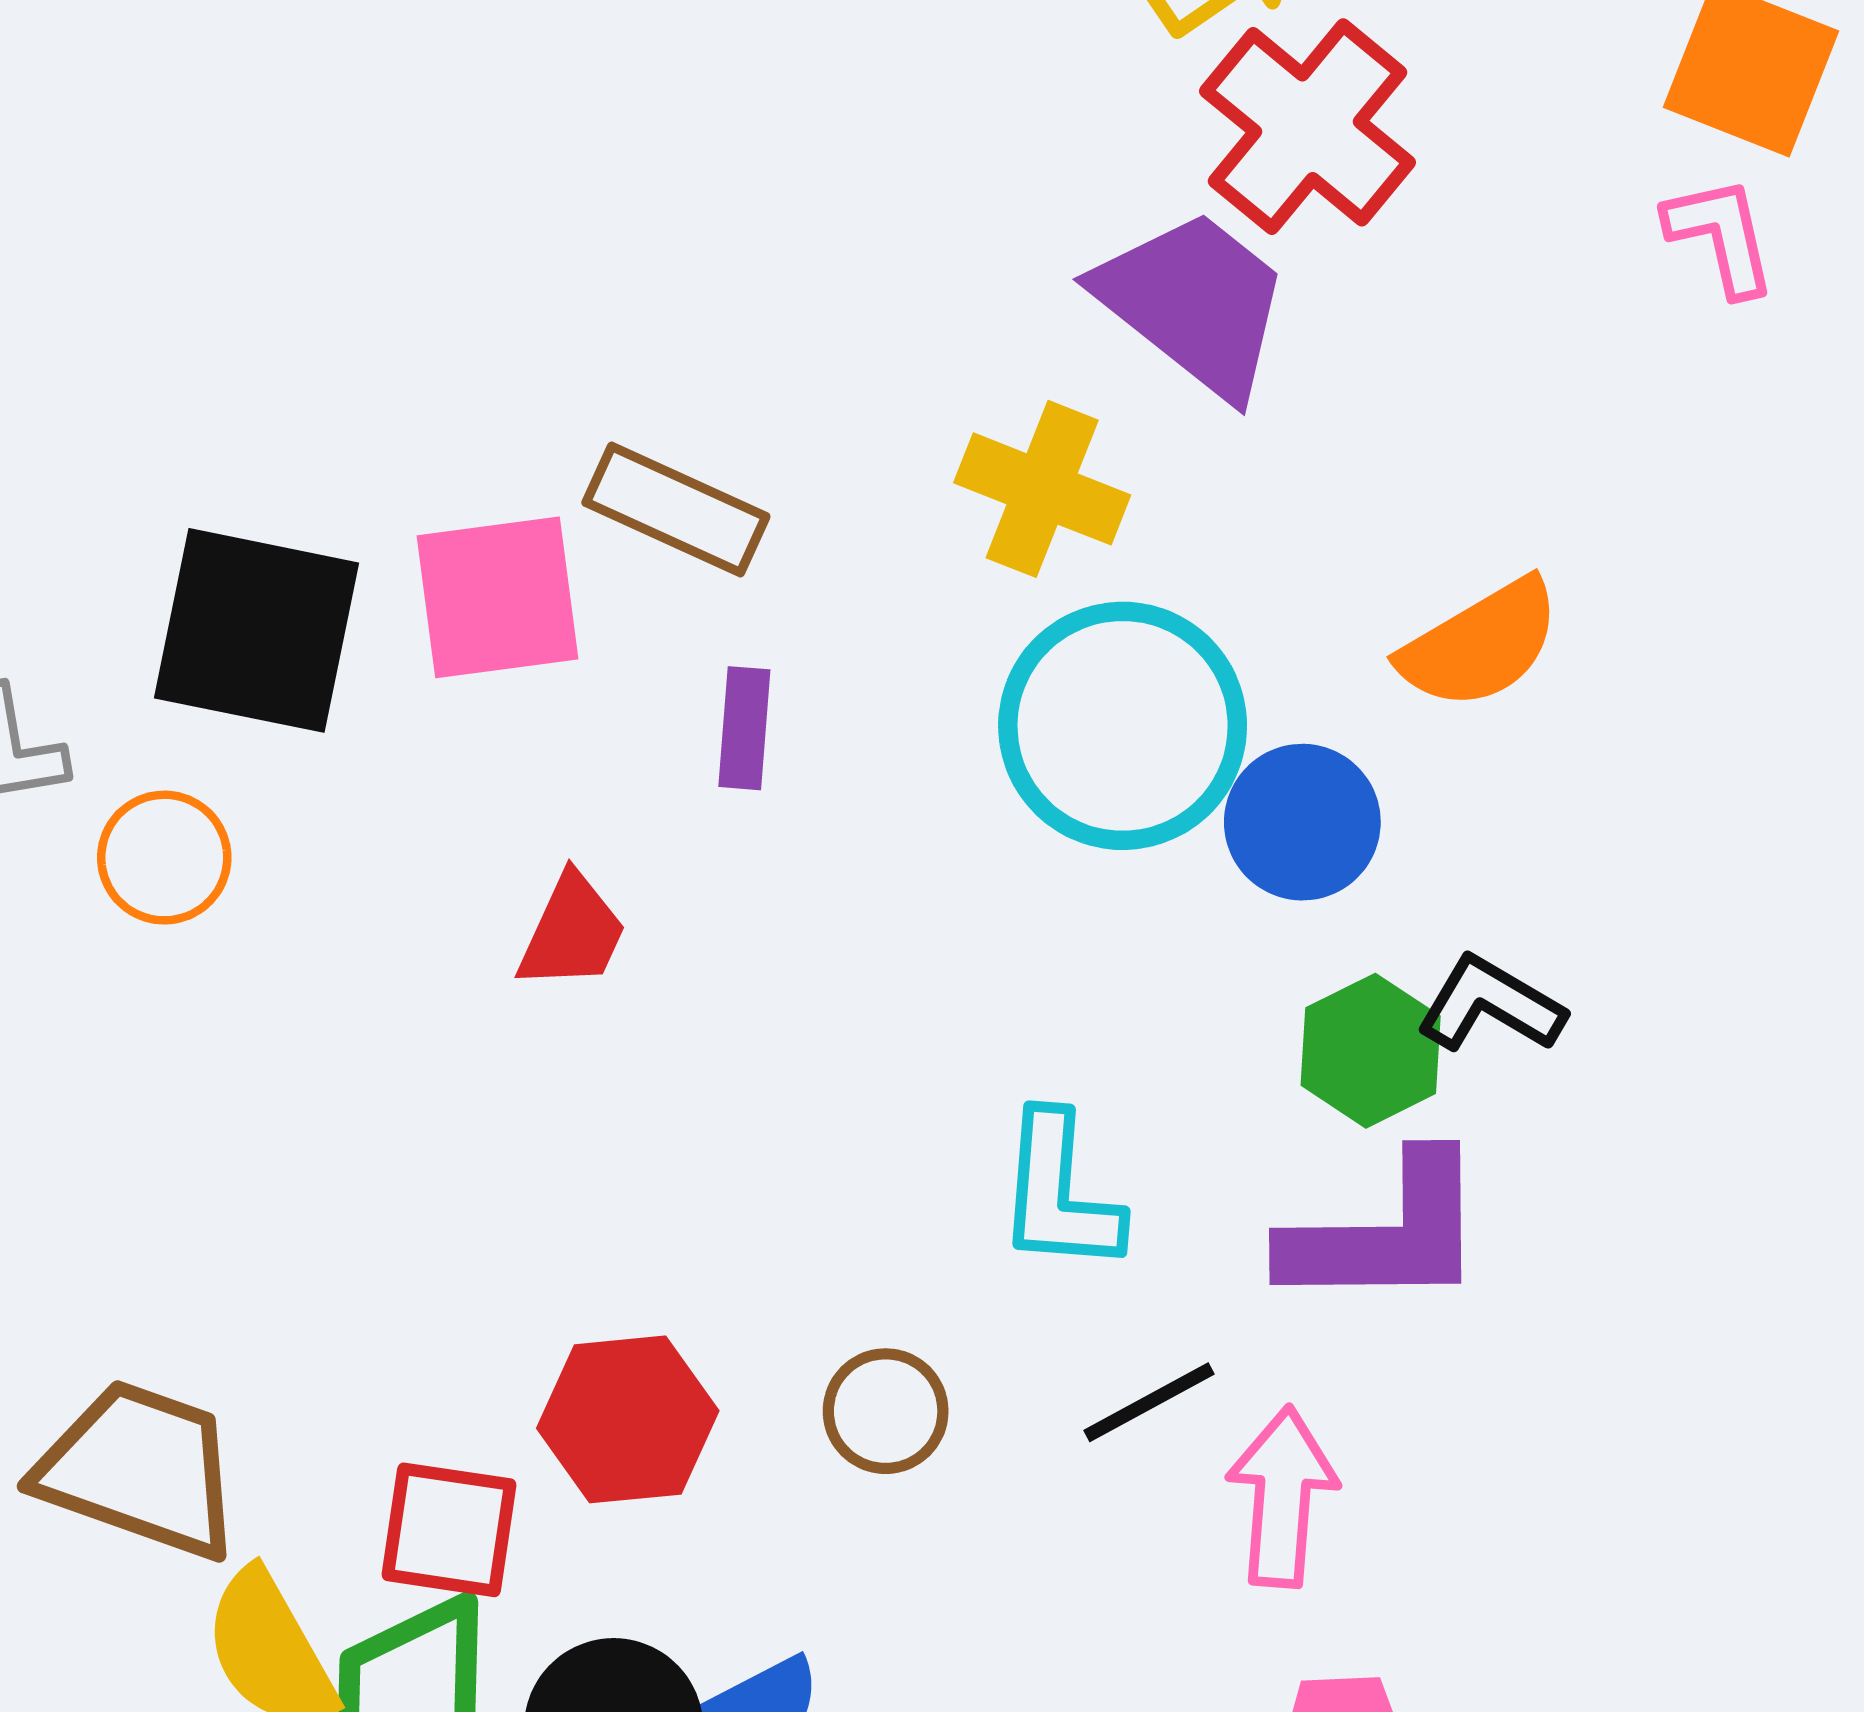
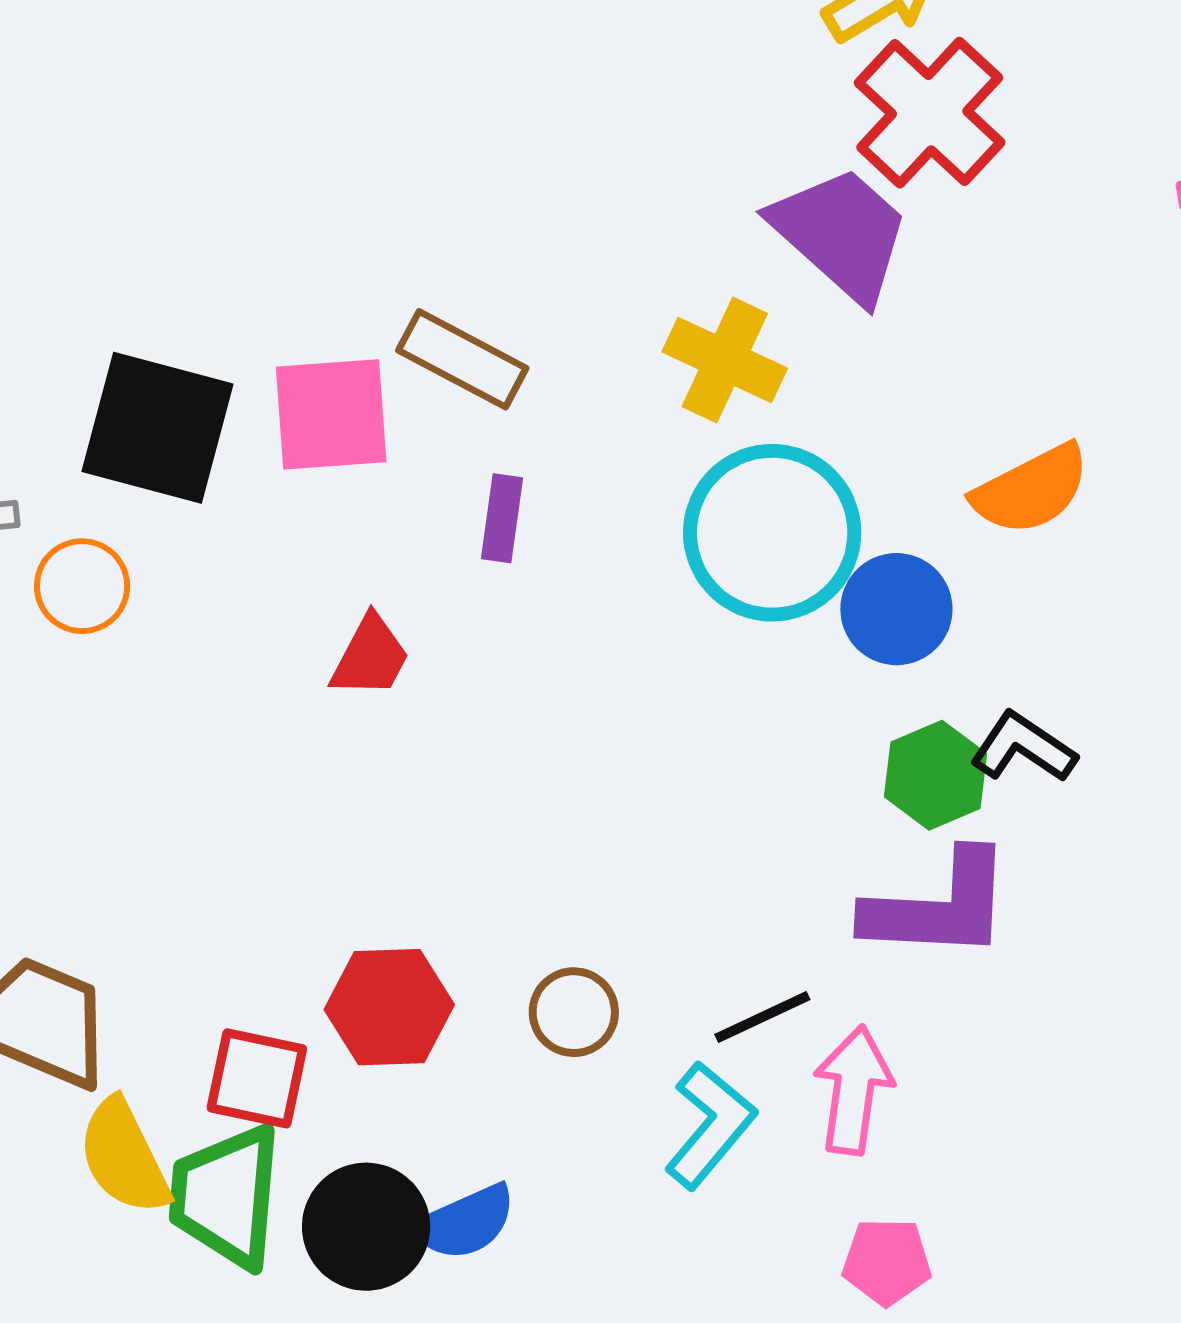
cyan L-shape: (1059, 1193) -> (710, 1125), moved, turned -148

